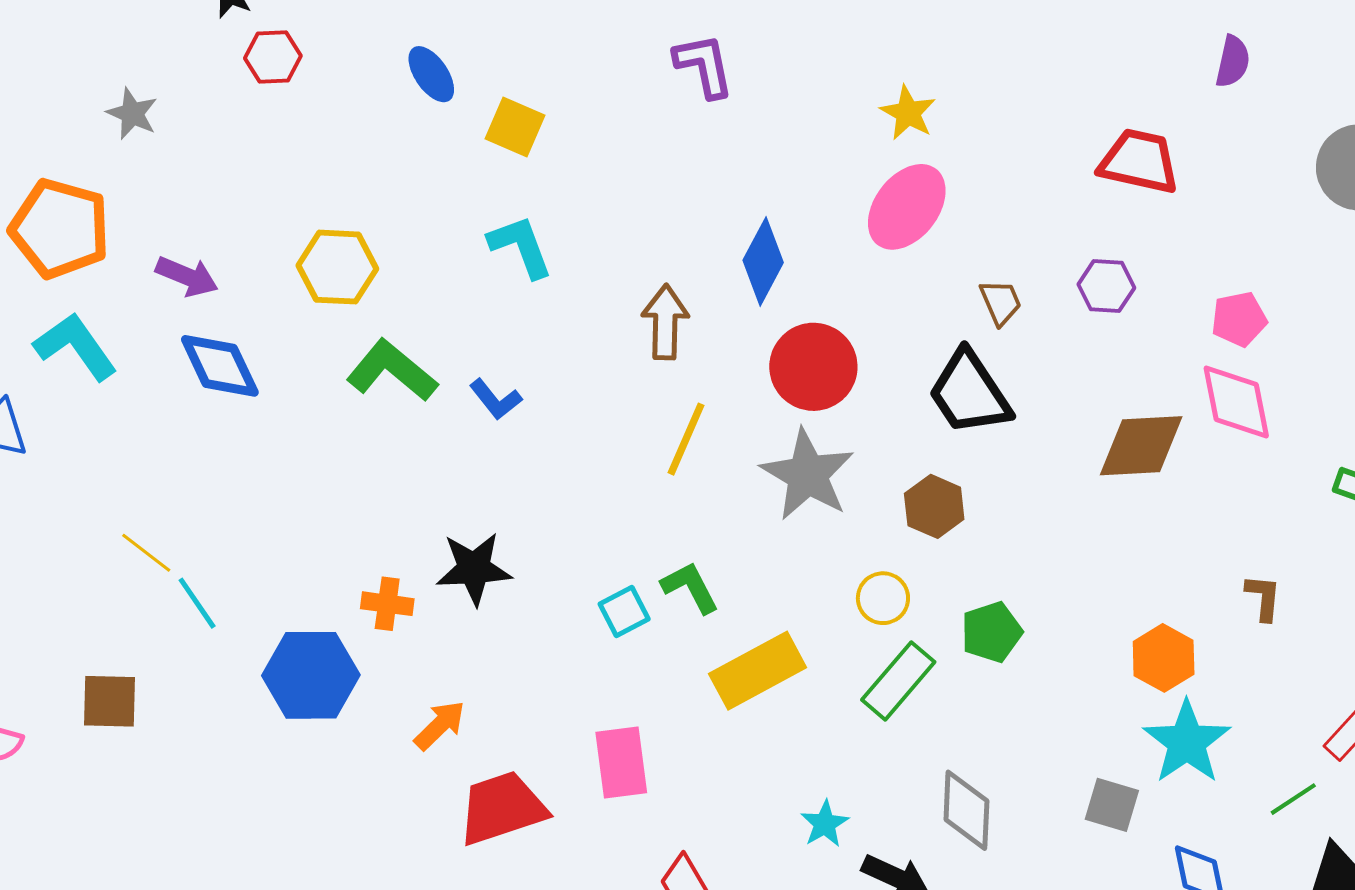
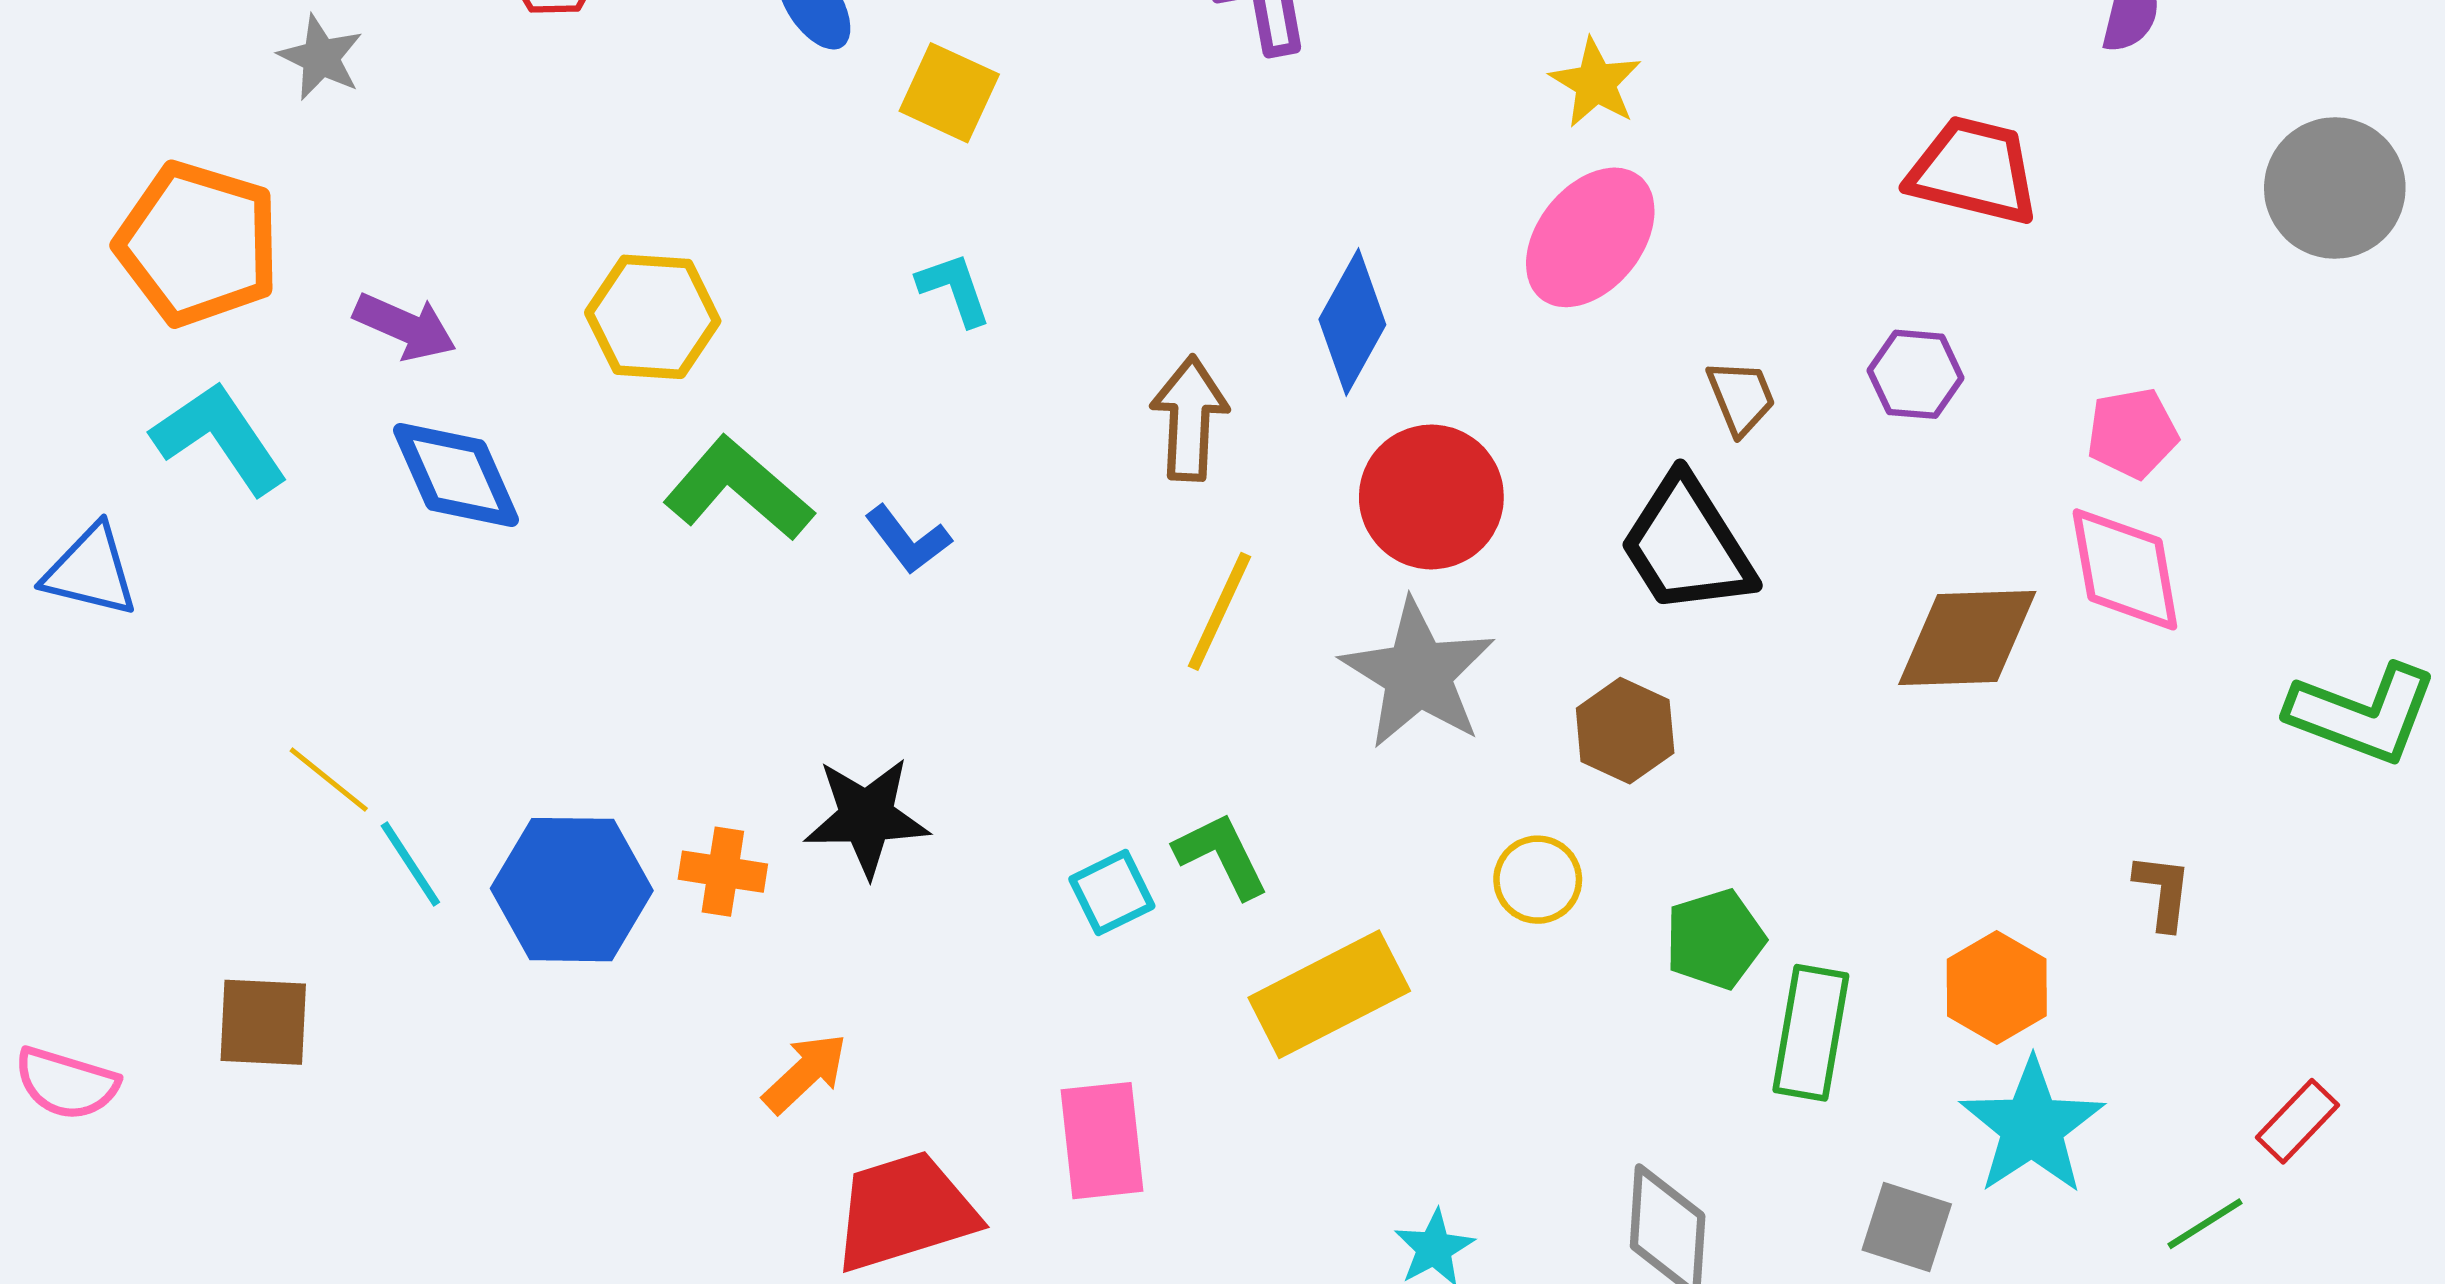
cyan L-shape: (521, 246) -> (954, 289), size x0.7
blue hexagon: (311, 675) -> (572, 890), moved
green rectangle: (898, 681) -> (1811, 1033), moved, turned -32

